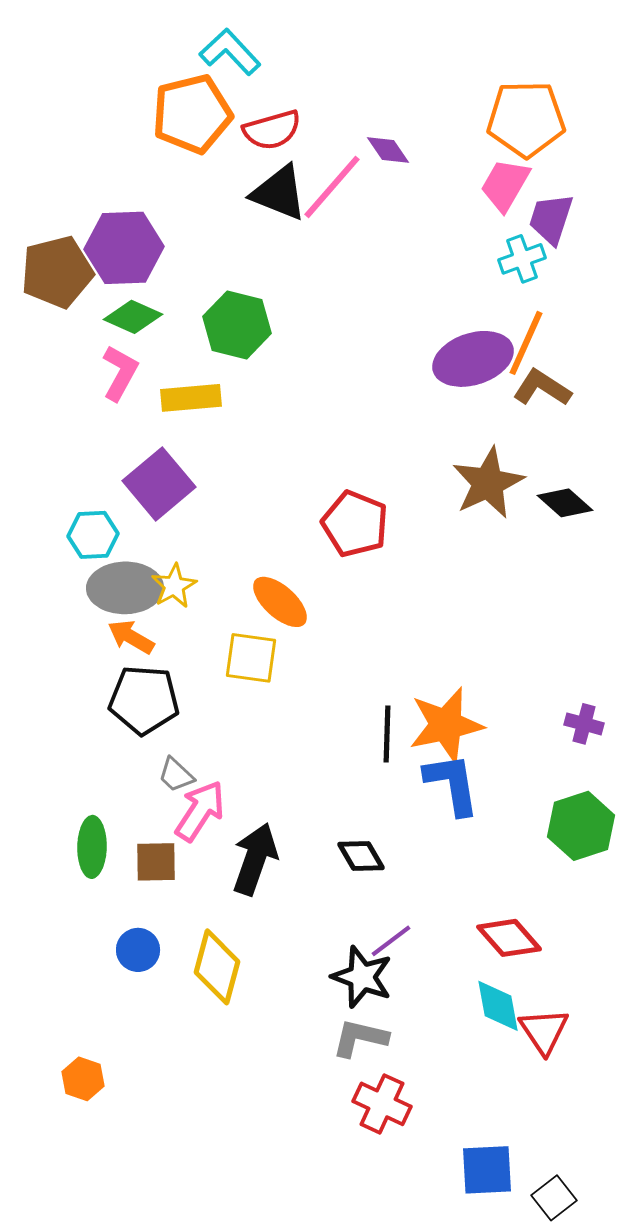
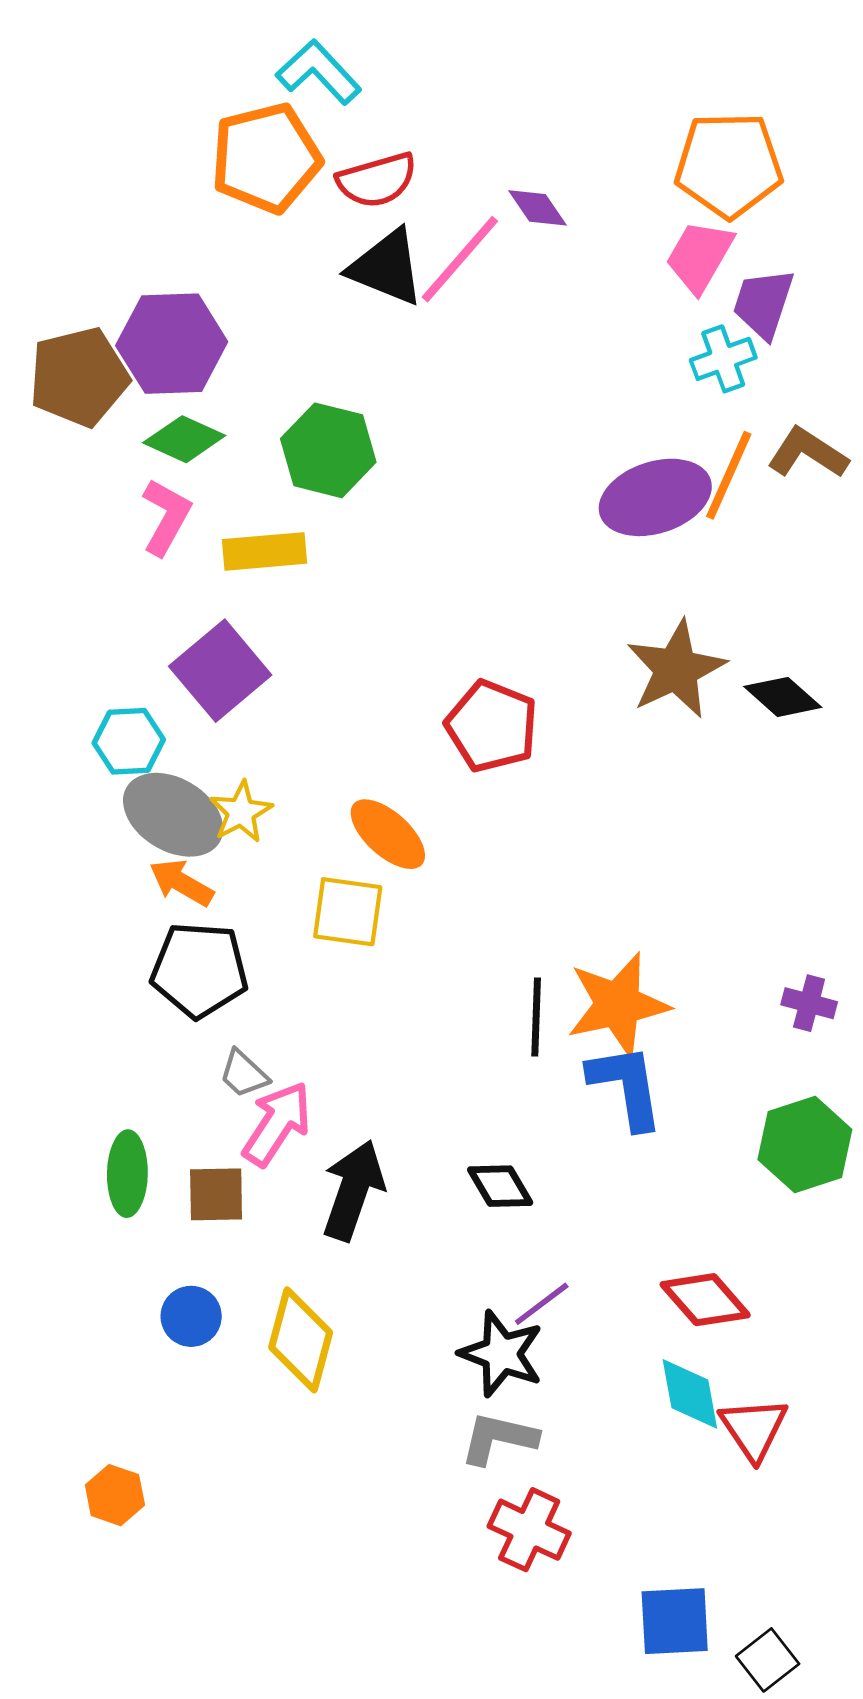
brown L-shape: (542, 388) -> (808, 453), moved
gray ellipse: (125, 588) -> (173, 815), turned 32

